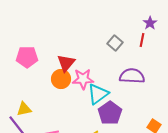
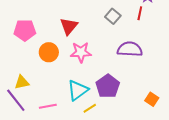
red triangle: (66, 63) -> (69, 26), moved
orange circle: (61, 79) -> (49, 52), moved
cyan triangle: (98, 94) -> (78, 90), moved

